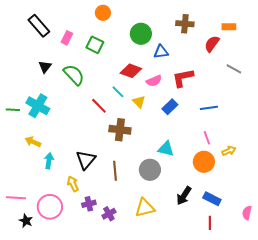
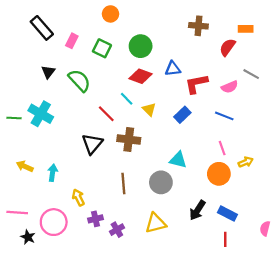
green circle: (141, 34) -> (141, 46), moved
blue triangle: (161, 52) -> (173, 69), moved
pink semicircle: (154, 81) -> (230, 87), moved
blue line: (209, 108) -> (224, 116), turned 30
yellow arrow: (33, 142) -> (25, 166), moved
black triangle: (86, 160) -> (92, 144), moved

